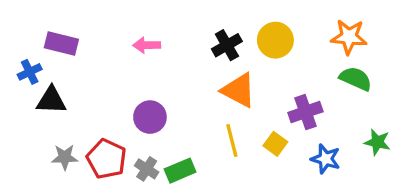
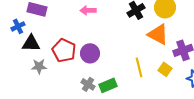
orange triangle: (239, 90) -> (158, 34), moved
gray star: (65, 157) -> (39, 66), moved
red pentagon: (107, 159) -> (64, 50), moved

